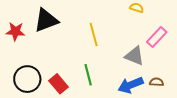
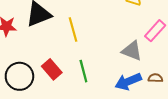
yellow line: (94, 34) -> (73, 29), moved
red rectangle: (58, 84) -> (52, 69), moved

